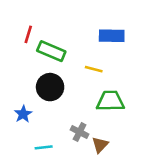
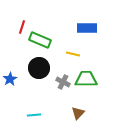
blue star: (23, 114) -> (10, 79), moved
gray cross: (80, 132) -> (63, 82), moved

